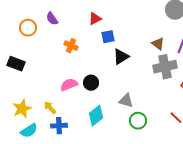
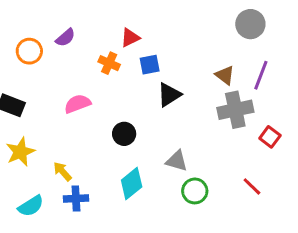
purple semicircle: (52, 19) -> (65, 38), turned -96
orange cross: (71, 46) -> (109, 63), moved
pink semicircle: (69, 85) -> (77, 104), moved
yellow star: (22, 109) -> (20, 152), moved

